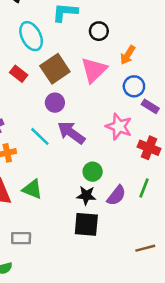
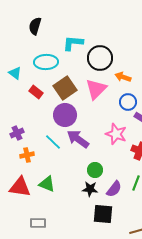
black circle: (99, 31) -> (100, 58), size x1.6
cyan ellipse: (31, 36) -> (46, 62), turned -65
orange arrow: (128, 55) -> (123, 77), turned 77
purple circle: (55, 103) -> (65, 115), size x1.5
black square: (86, 224) -> (103, 214), moved

